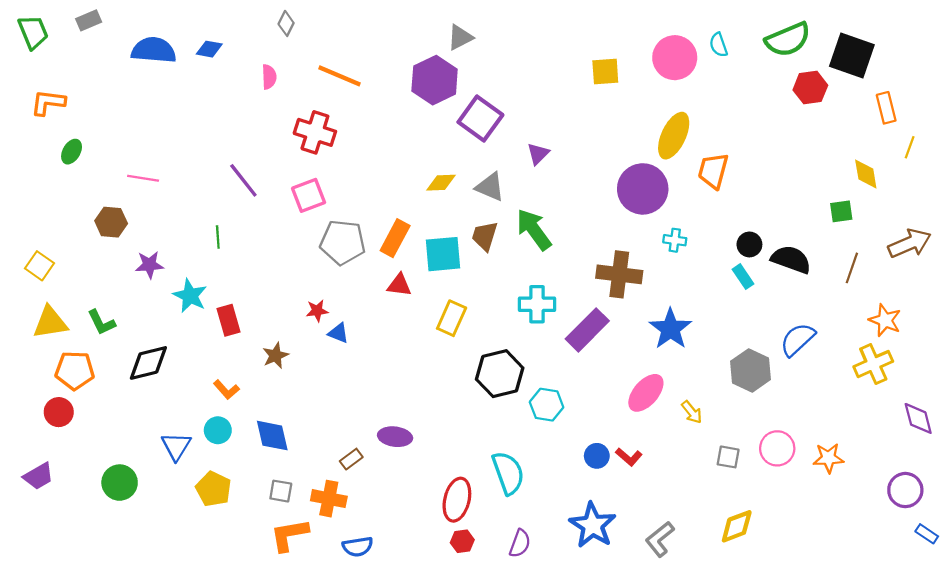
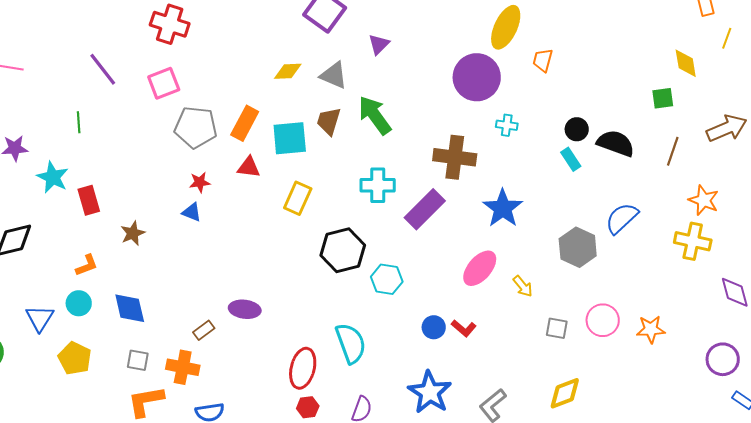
orange trapezoid: (713, 171) -> (543, 60), size x0.7
red star: (317, 311) -> (200, 182), moved
yellow cross: (873, 364) -> (693, 241), turned 36
orange L-shape: (226, 390) -> (87, 265), turned -70

